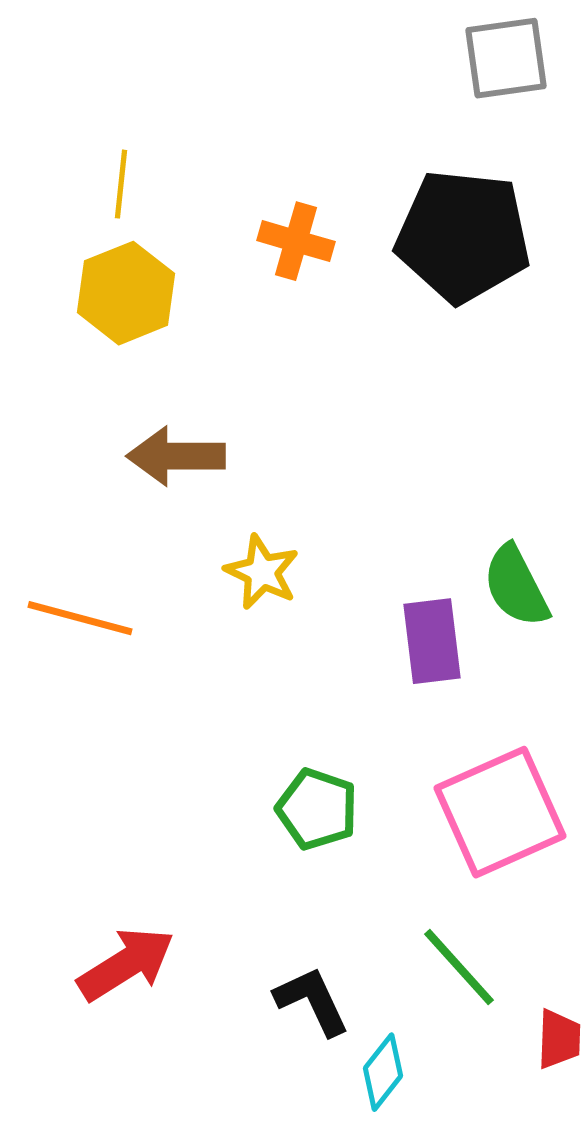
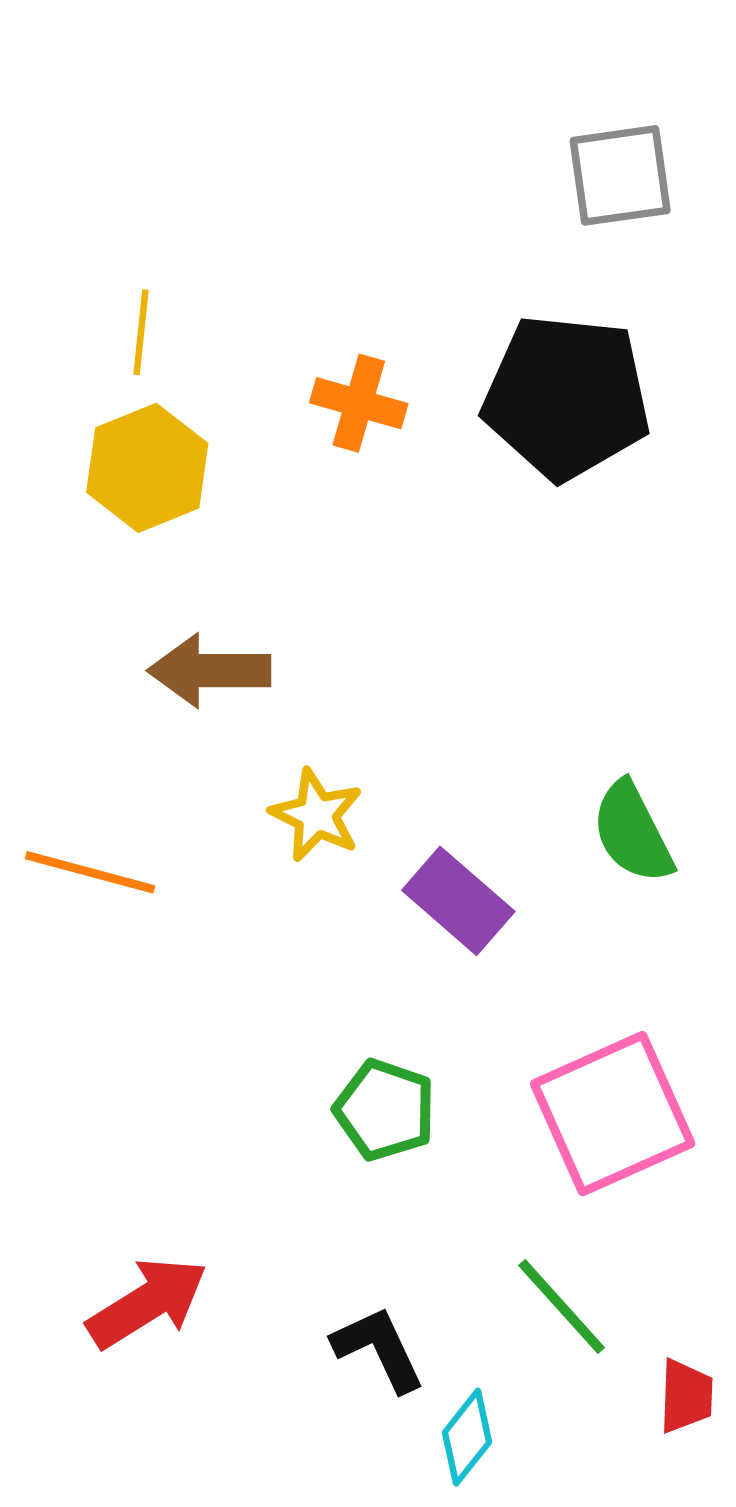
purple rectangle: (432, 641) -> (458, 901), moved, turned -42

